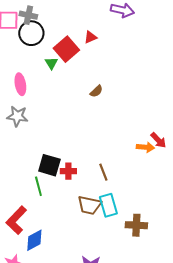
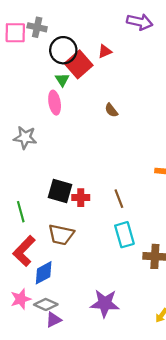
black circle: (31, 33) -> (63, 50), moved
pink ellipse: (20, 84) -> (55, 103), moved
brown semicircle: (96, 91) -> (111, 110), turned 96
green line: (38, 186) -> (21, 212), moved
brown trapezoid: (89, 205) -> (61, 235), moved

